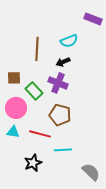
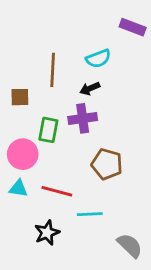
brown square: (14, 78) -> (20, 97), moved
purple cross: (58, 83) -> (83, 118), turned -30
green rectangle: (34, 91) -> (48, 130), turned 54
brown pentagon: (60, 115) -> (107, 164), moved

